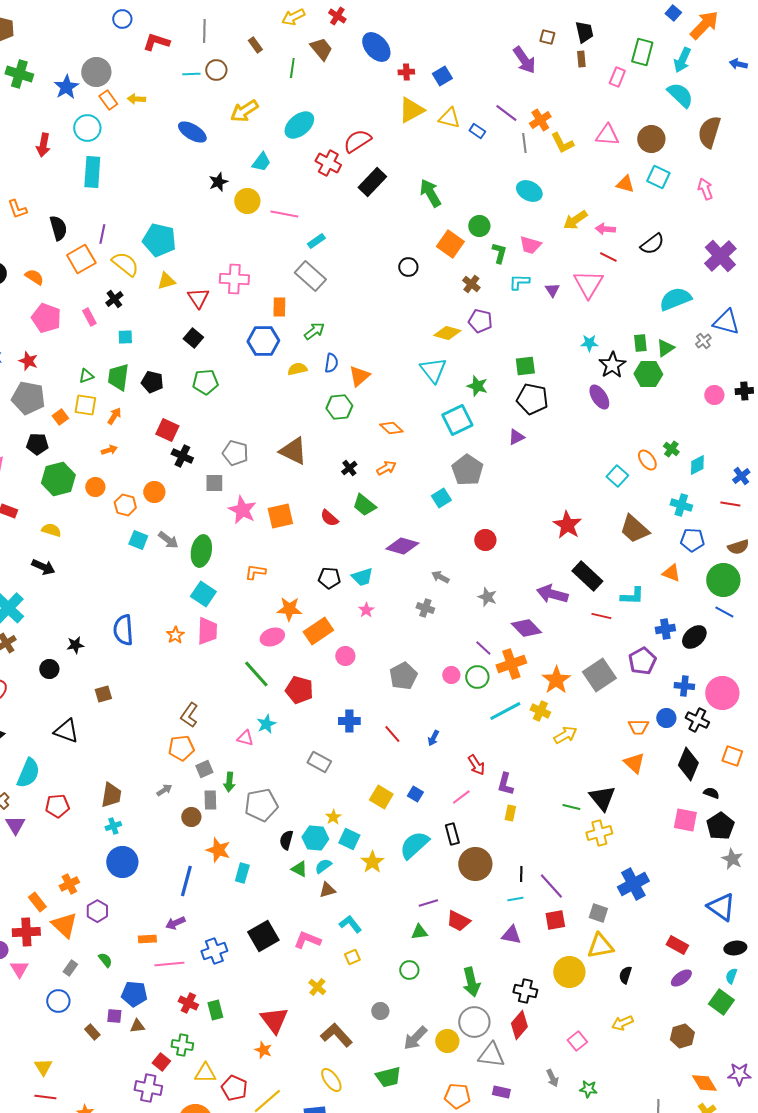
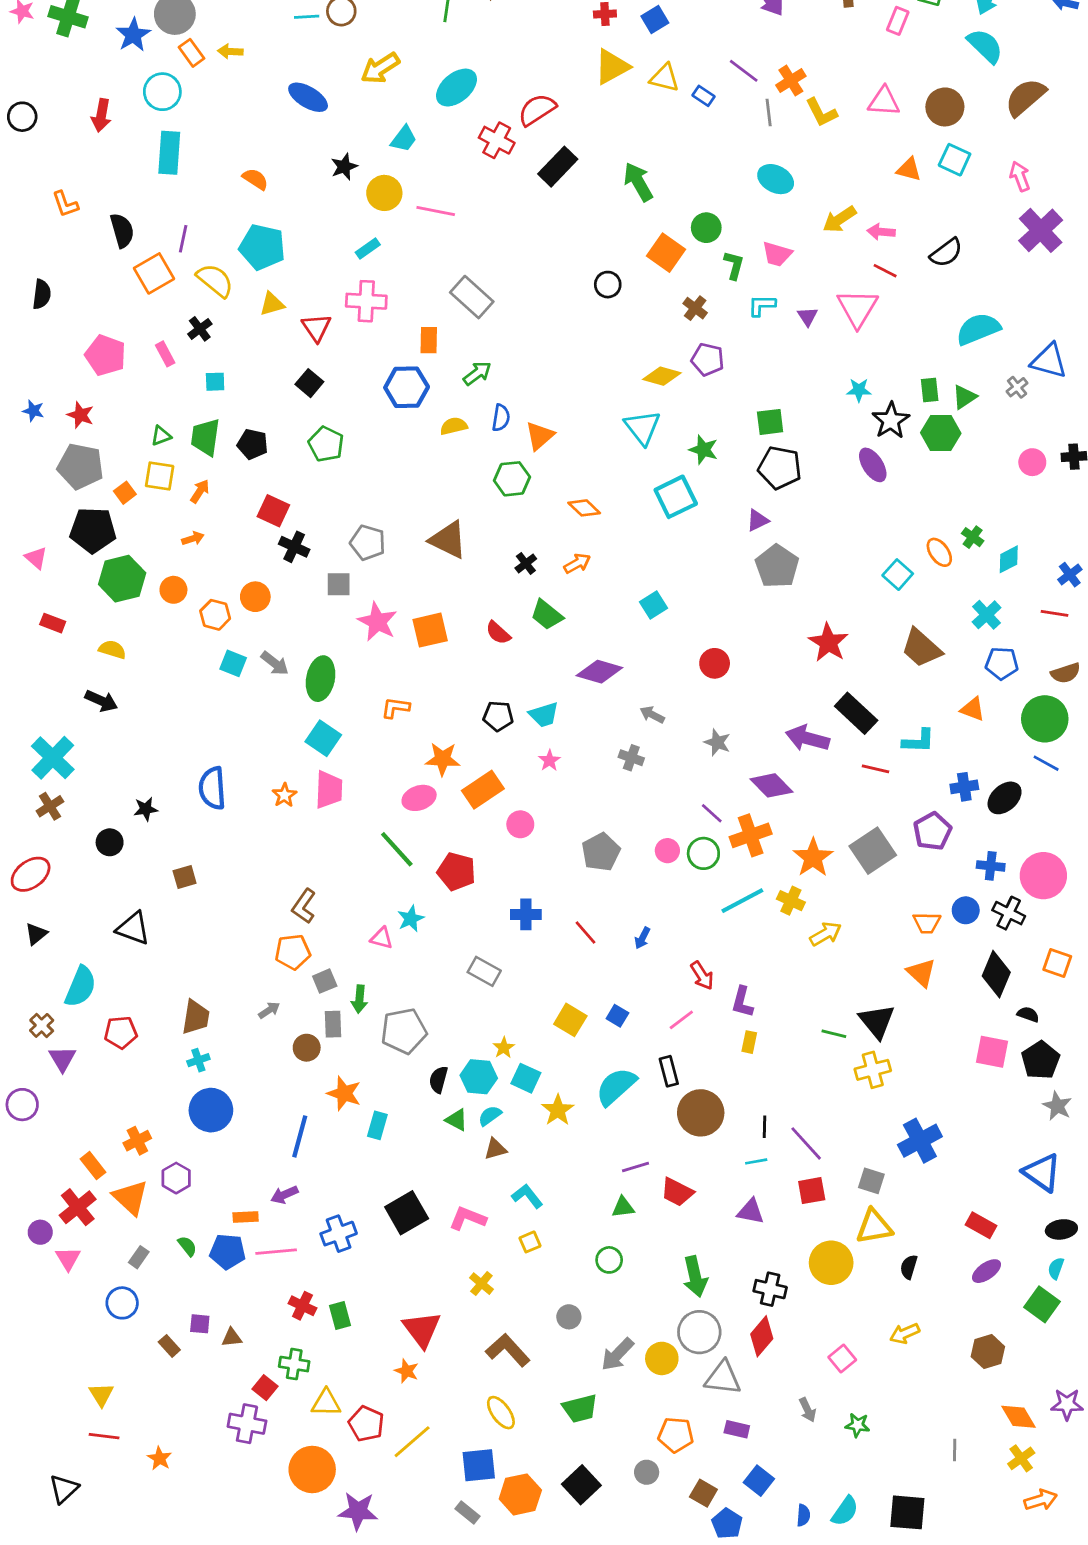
brown semicircle: (709, 132) -> (1025, 97), turned 32
cyan rectangle: (316, 241) -> (368, 248), moved
purple cross: (720, 256) -> (1041, 230), moved
orange semicircle: (34, 277) -> (255, 179), moved
green pentagon: (205, 382) -> (326, 444), turned 30
black pentagon: (37, 444) -> (93, 530), size x1.5
gray pentagon: (467, 470) -> (777, 566), moved
cyan cross: (681, 505) -> (987, 615), turned 30
red cross: (26, 932) -> (78, 1207), turned -36
blue pentagon: (134, 994) -> (228, 1252), moved

